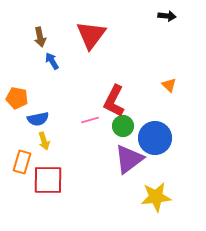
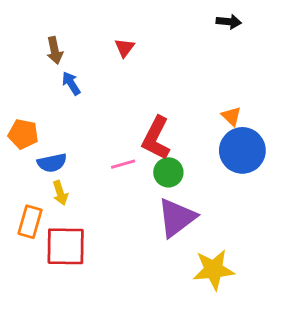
red triangle: (91, 35) -> (125, 48), size x0.5
blue circle: (155, 138) -> (242, 150), moved

